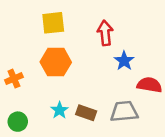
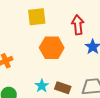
orange hexagon: (56, 62) -> (52, 48), moved

